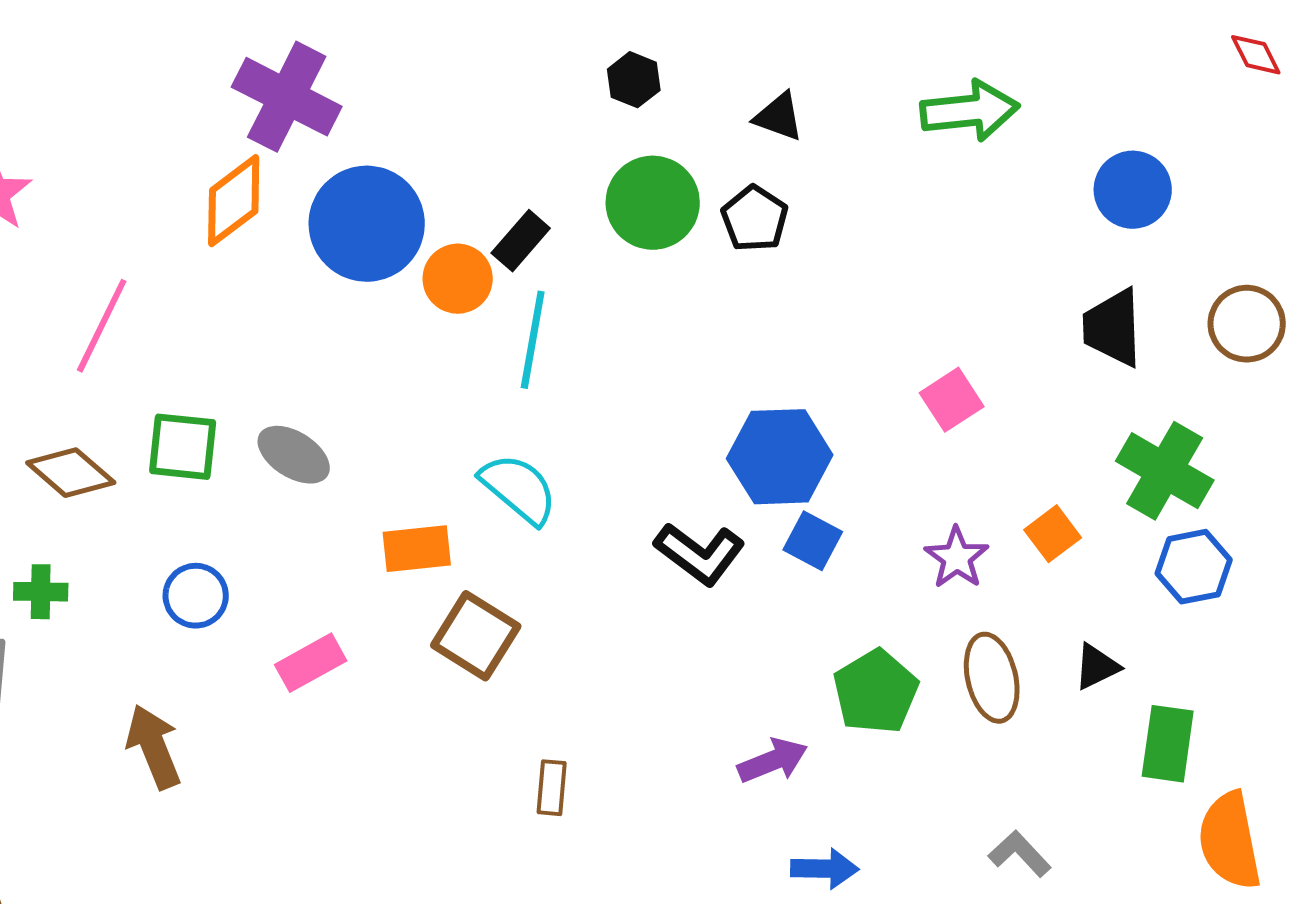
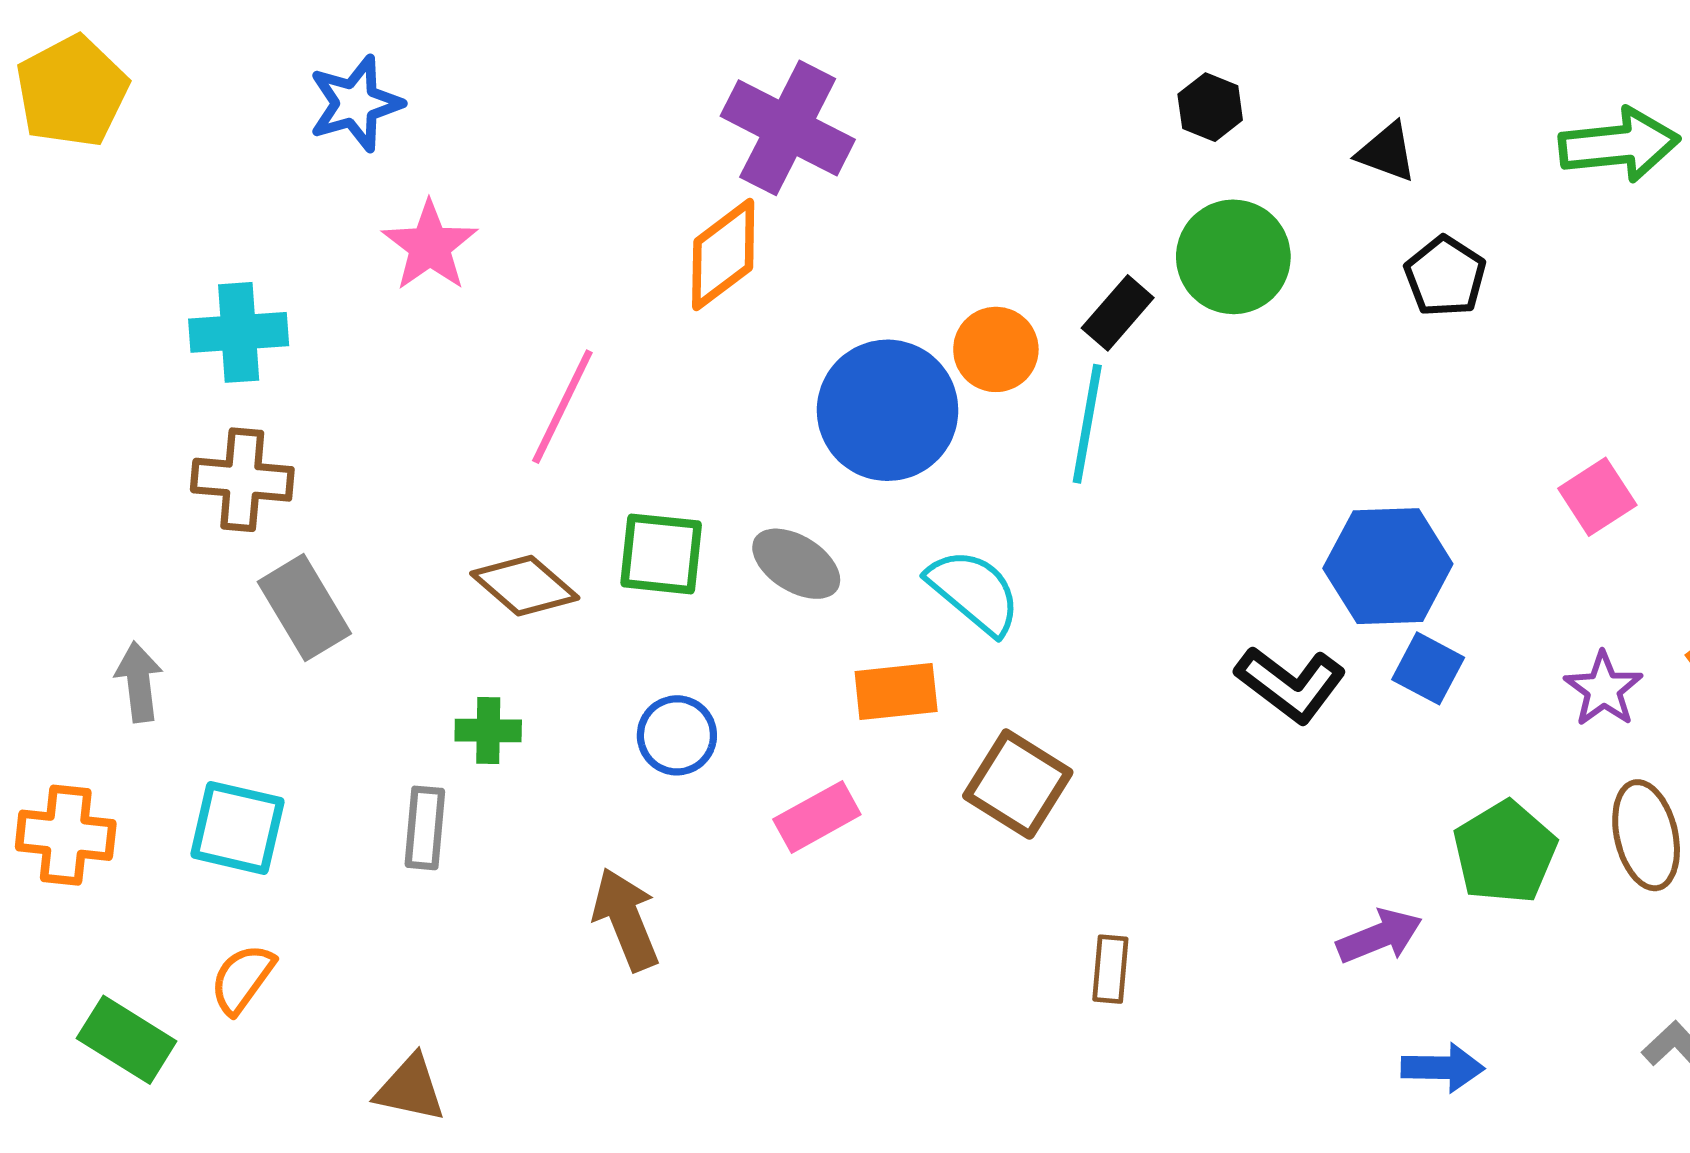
black pentagon: (755, 219) -> (1445, 276), moved
blue circle: (367, 224) -> (888, 410), moved
black rectangle: (521, 241) -> (1118, 313), moved
cyan semicircle: (519, 489) -> (974, 592), moved
orange rectangle: (417, 549) -> (896, 692), moved

